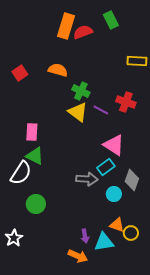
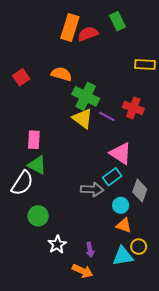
green cross: (81, 91) -> (86, 96), size x1.4
orange triangle: (117, 225) -> (124, 225), moved
white star: (14, 238) -> (57, 244), moved
cyan triangle: (104, 242) -> (123, 256), moved

